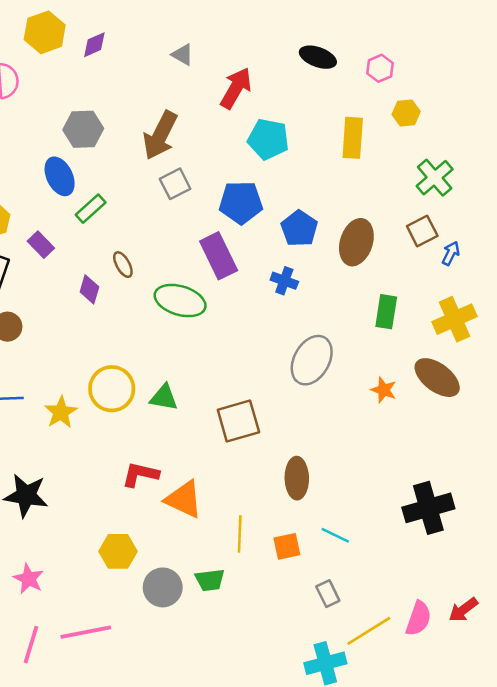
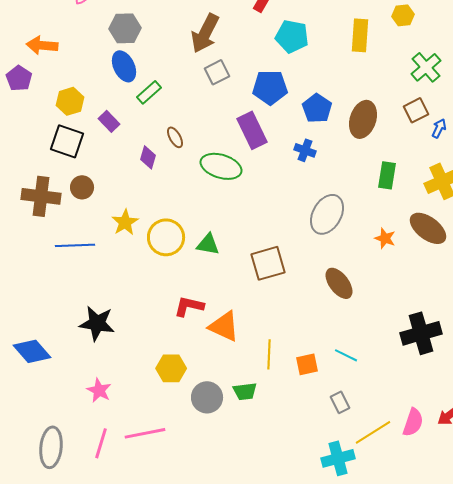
gray hexagon: (83, 129) -> (125, 28), moved
yellow star: (61, 412) -> (125, 222), moved
brown ellipse: (297, 478) -> (339, 283), moved, turned -36

